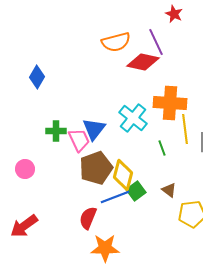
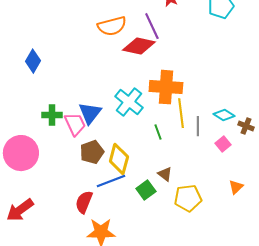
brown pentagon: (96, 168) -> (92, 152), size x0.7
pink circle: (25, 169) -> (21, 153), size x1.8
green square: (136, 191) -> (146, 190), moved

